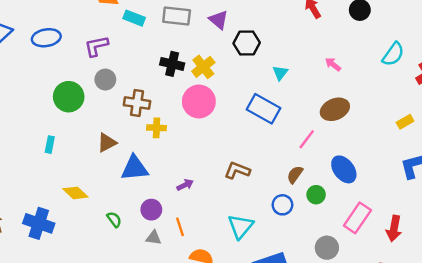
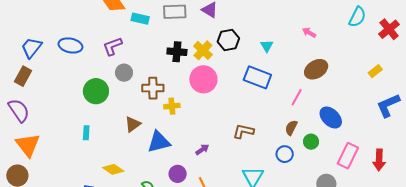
blue ellipse: (46, 38) -> (70, 45), turned 30
black hexagon: (247, 43) -> (228, 40), moved

